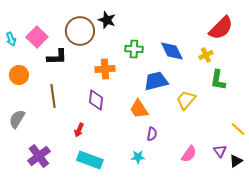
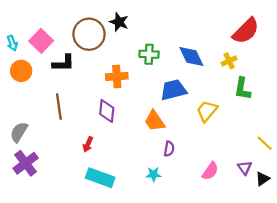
orange circle: (19, 75) -> (21, 71), moved
purple cross: (39, 156) -> (26, 163), moved

